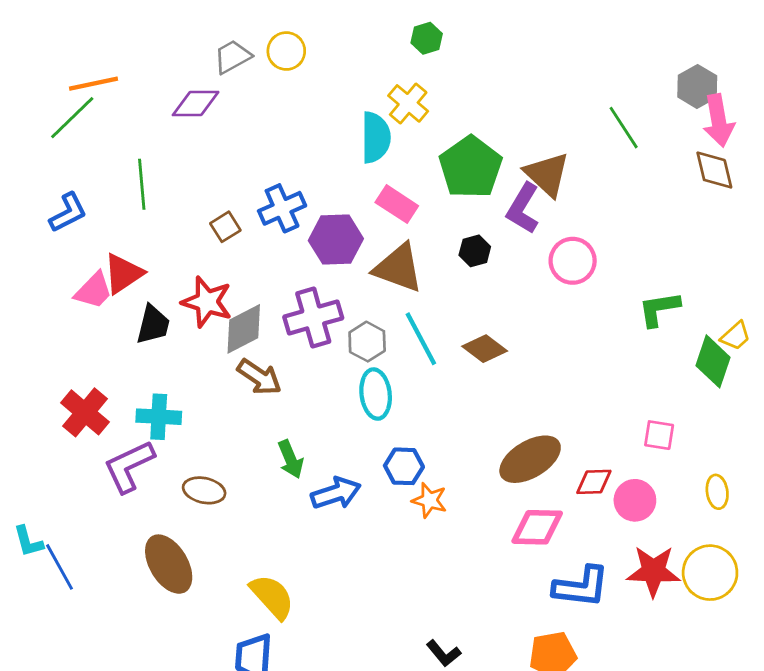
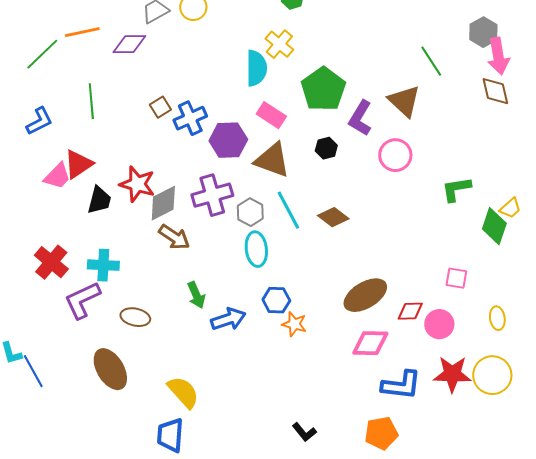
orange line: (94, 84) -> (82, 32), moved
brown triangle: (547, 174) -> (404, 101), moved
brown square: (225, 227) -> (160, 107), moved

